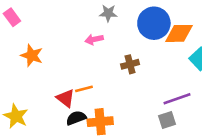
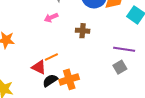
brown cross: (130, 64) -> (83, 31), turned 32
purple line: (177, 99) -> (124, 49), turned 40

